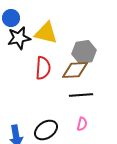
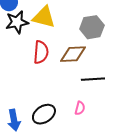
gray hexagon: (84, 52) -> (92, 27), moved
black line: (81, 95) -> (93, 79), moved

